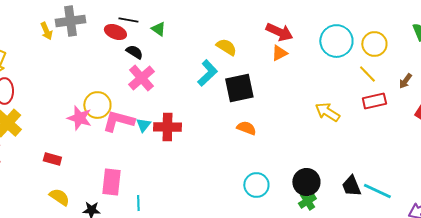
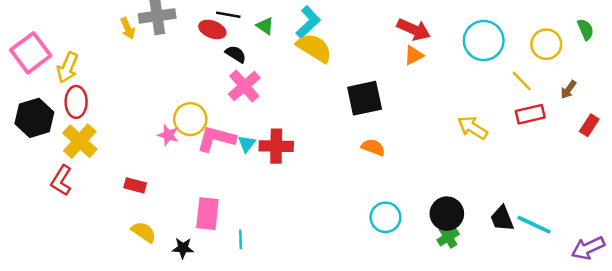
yellow circle: (374, 44) -> (546, 44), moved
yellow semicircle: (226, 47) -> (314, 48), moved, size x1.4
cyan L-shape: (207, 73) -> (308, 22), moved
pink star: (79, 118) -> (168, 135), size x0.7

